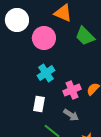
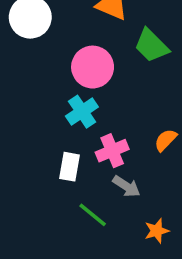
pink circle: (44, 38) -> (93, 67), moved
pink cross: (72, 90) -> (112, 151), moved

